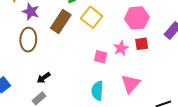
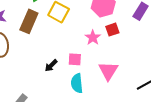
pink square: (101, 57) -> (75, 59), moved
black arrow: (44, 78) -> (51, 65), moved

